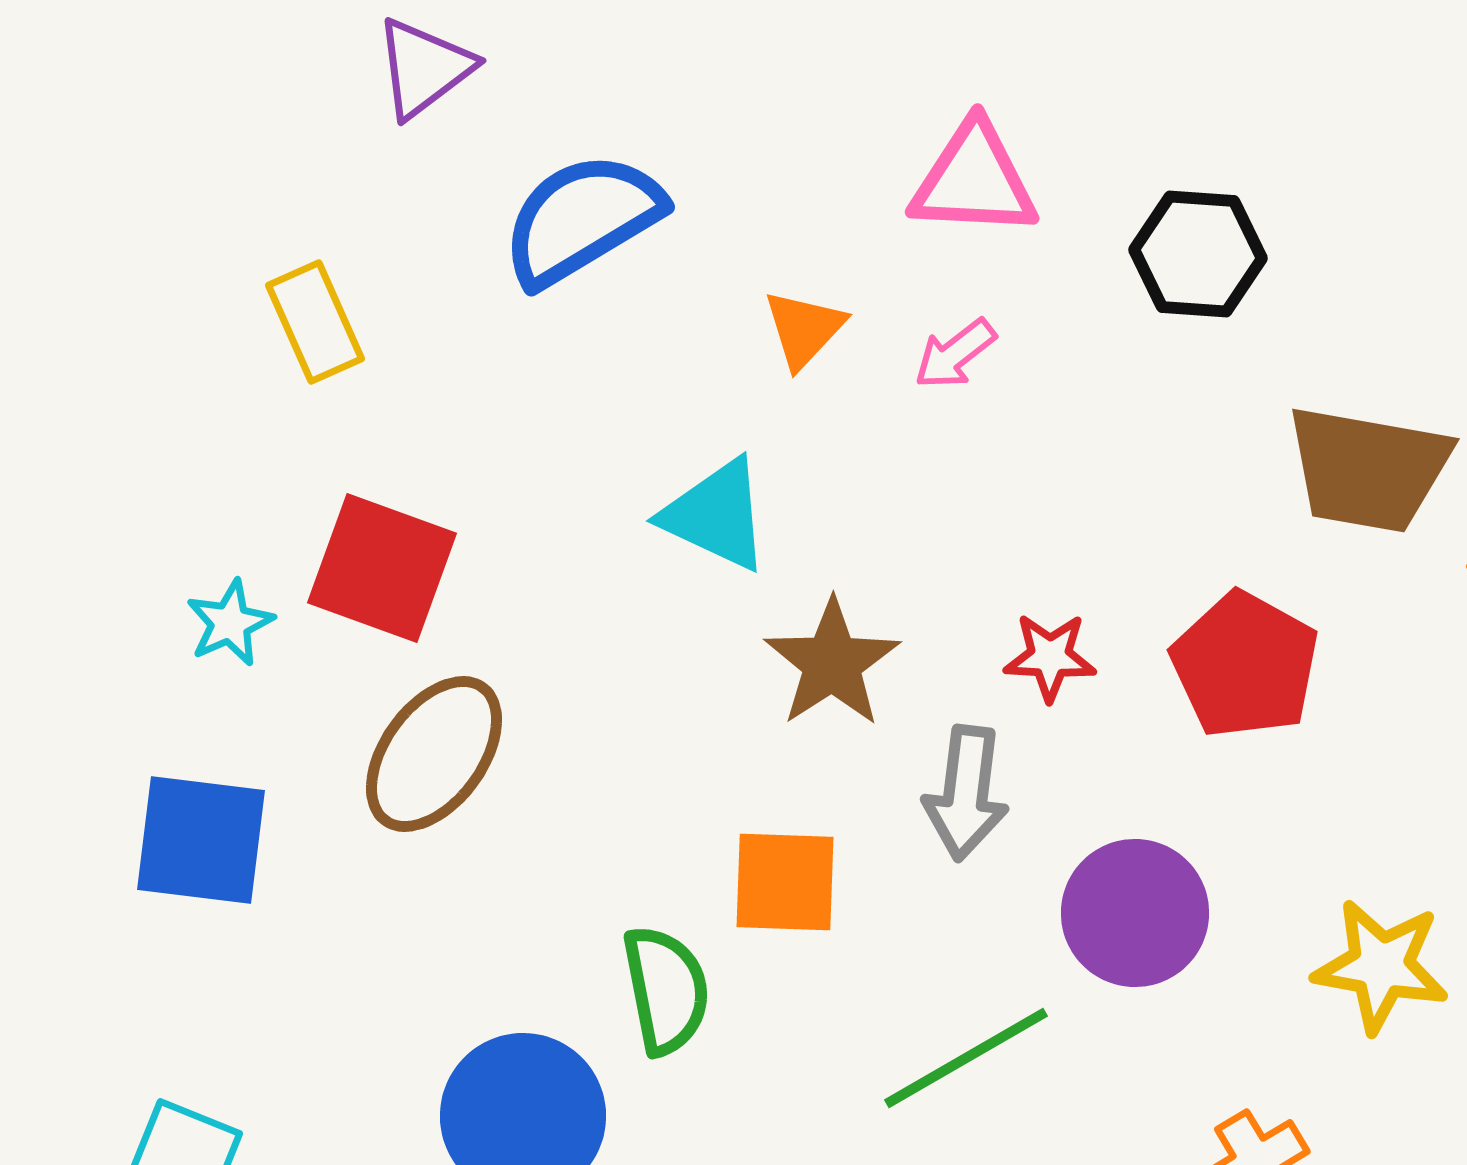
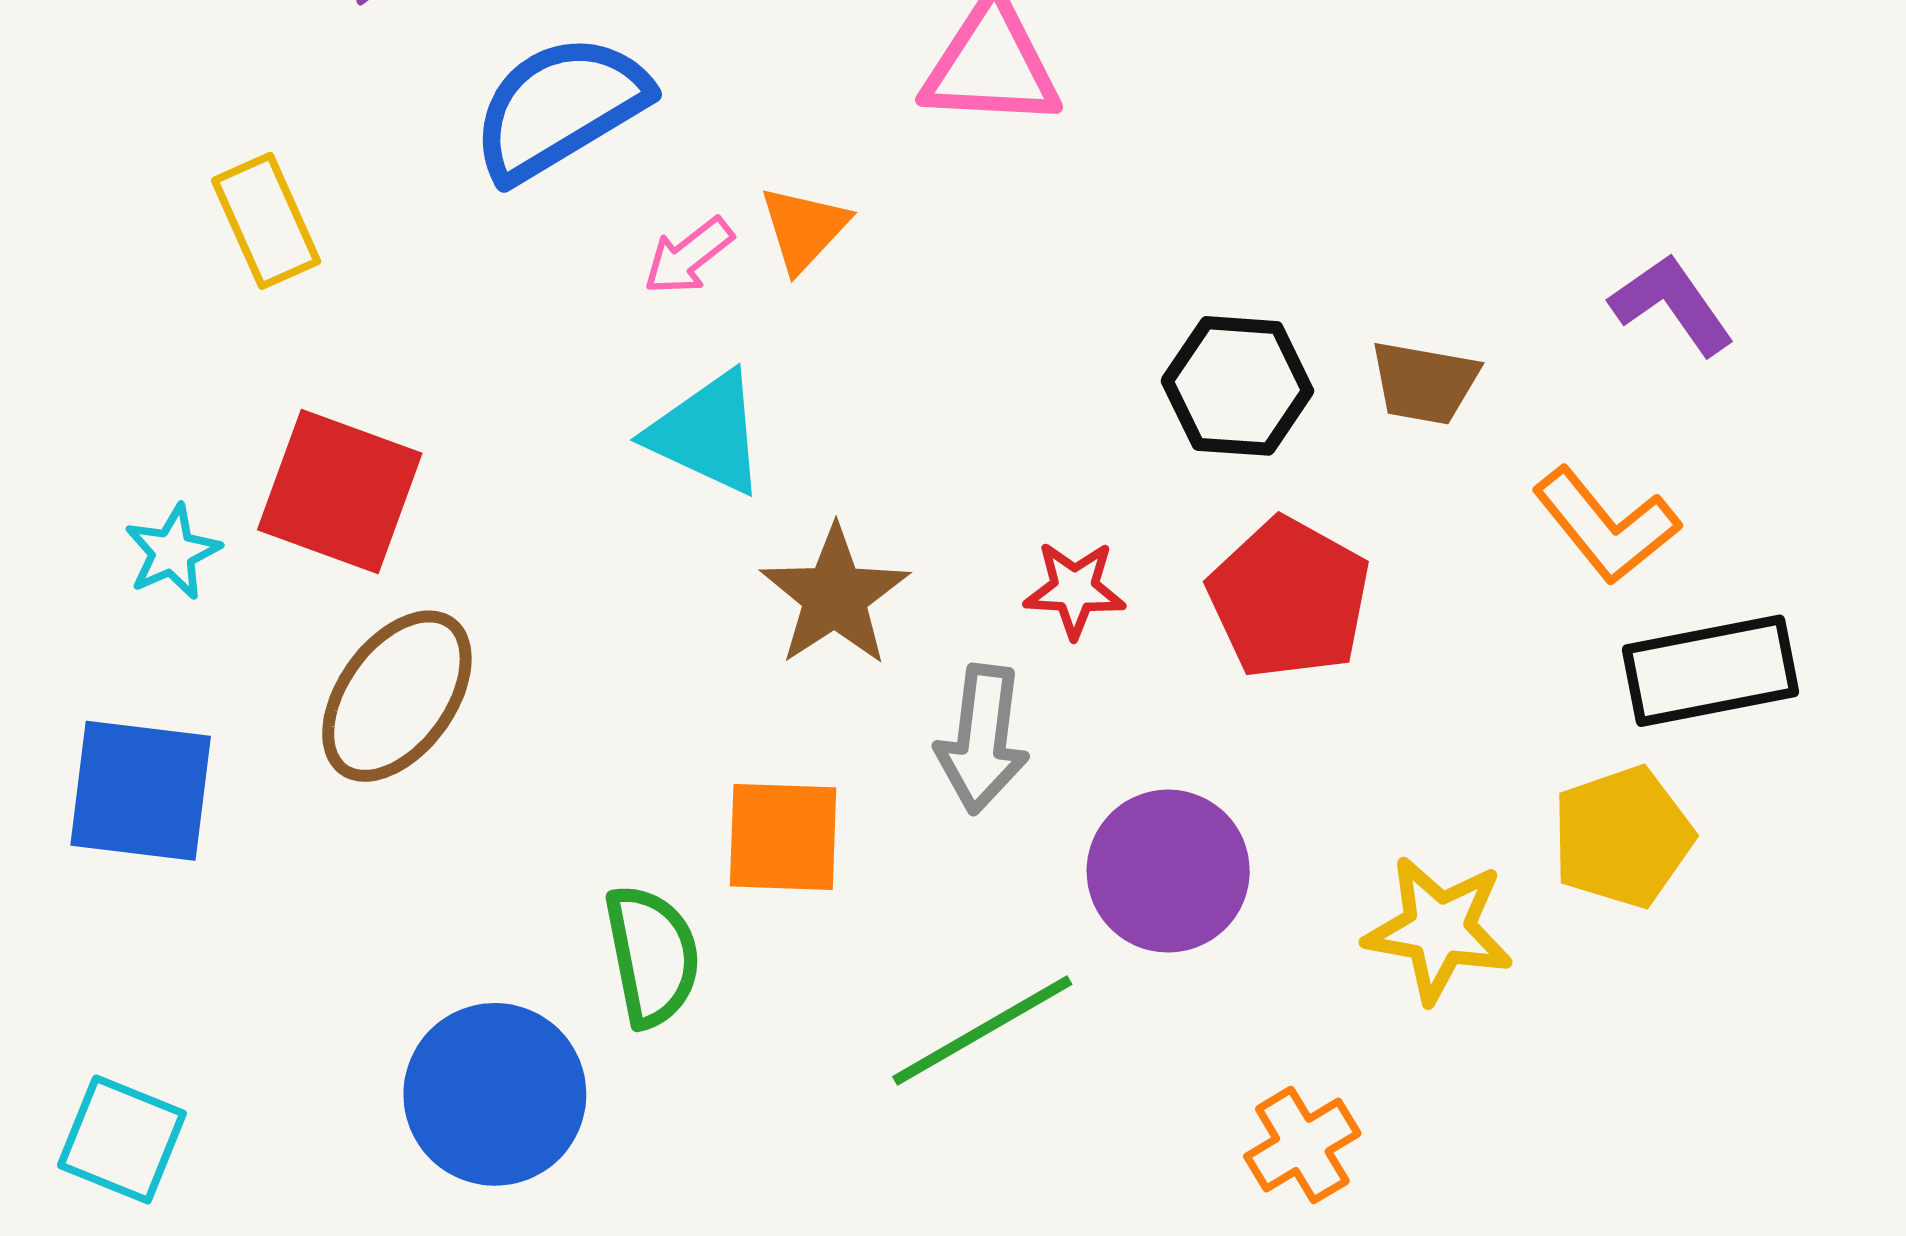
black hexagon: (1198, 254) -> (1237, 386), moved
pink arrow: (955, 354) -> (688, 256), moved
brown trapezoid: (1368, 469) -> (1424, 383), size x0.6

